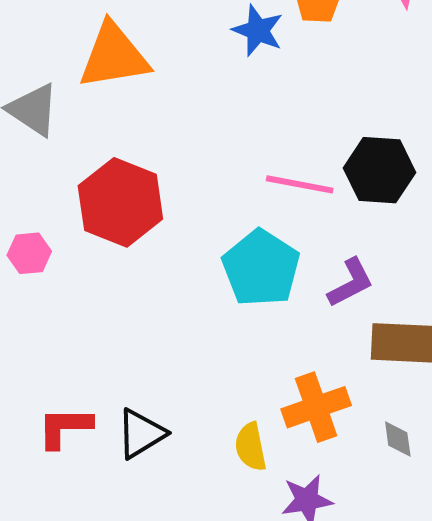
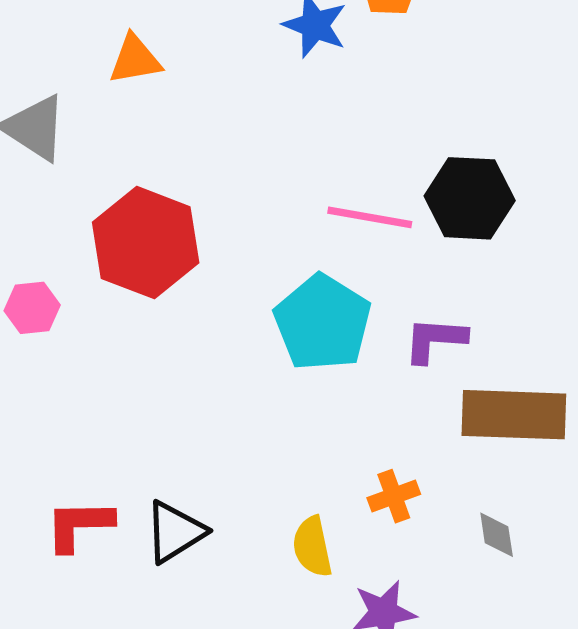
orange triangle: (114, 56) -> (135, 59), size x0.6
purple L-shape: (351, 283) -> (435, 340), turned -148
orange cross: (316, 407) -> (394, 496), size x0.6

